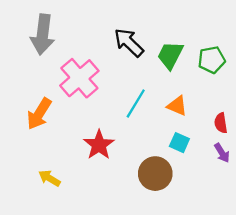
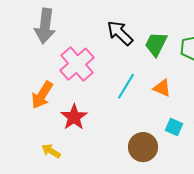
cyan square: (179, 143) -> (174, 127), moved
red star: (99, 145) -> (74, 117), moved

